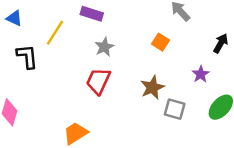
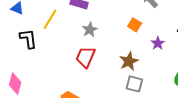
purple star: (201, 74) -> (158, 43), moved
gray square: (175, 109) -> (134, 84), moved

